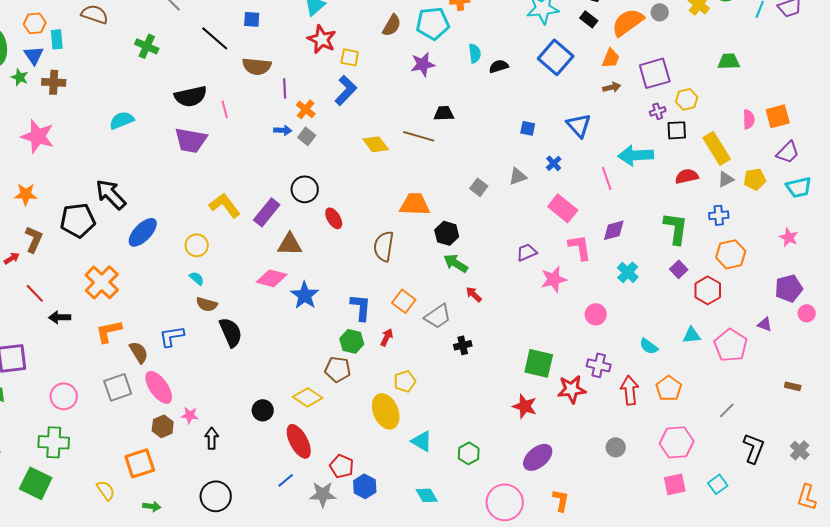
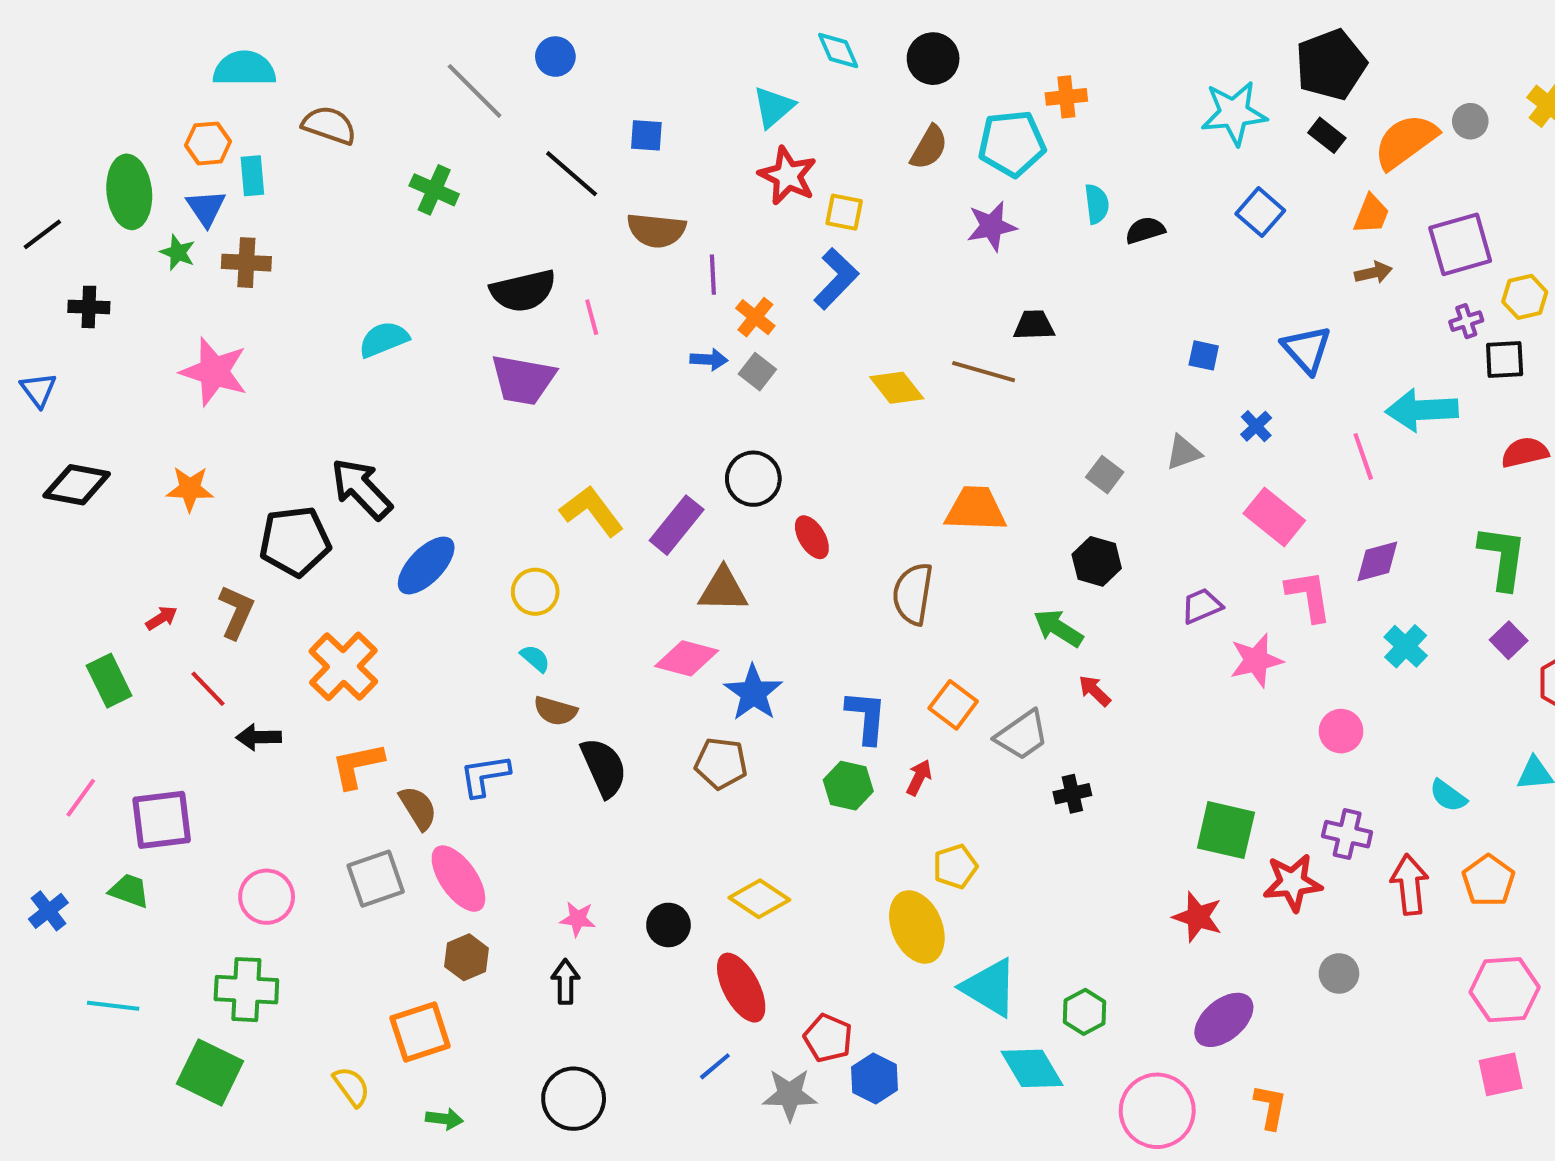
blue square: (556, 57) -> (1260, 212), size x0.7
black hexagon: (447, 233) -> (1097, 561), moved
brown L-shape: (34, 239) -> (236, 612), moved
brown pentagon: (338, 369) -> (721, 763), moved
pink star: (190, 415) -> (578, 919), moved
cyan triangle: (422, 441) -> (990, 988), size x1.4
gray circle: (616, 447) -> (1339, 973), moved
cyan diamond: (427, 495) -> (1032, 1068), moved, size x1.4

